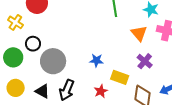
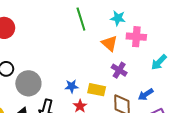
blue star: (96, 60) -> (72, 86), moved

